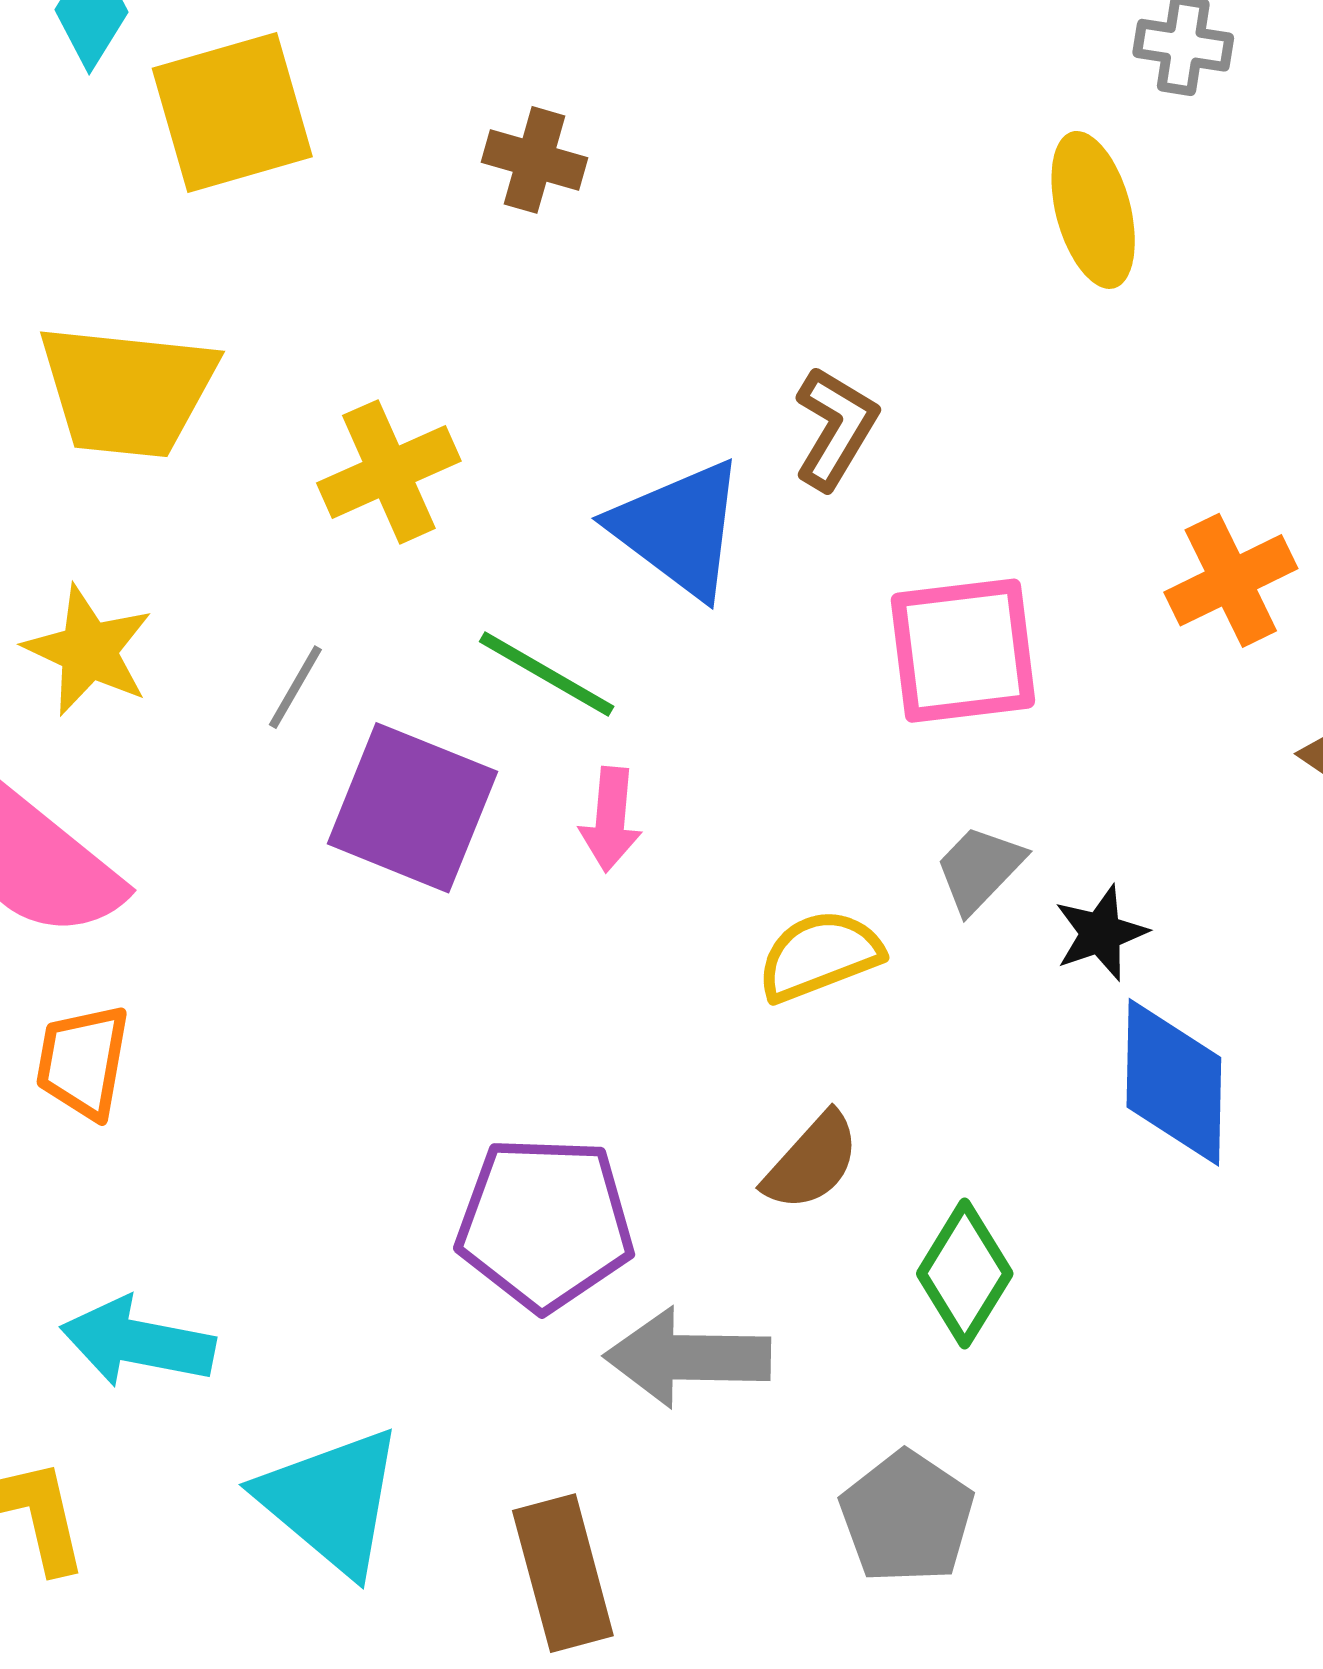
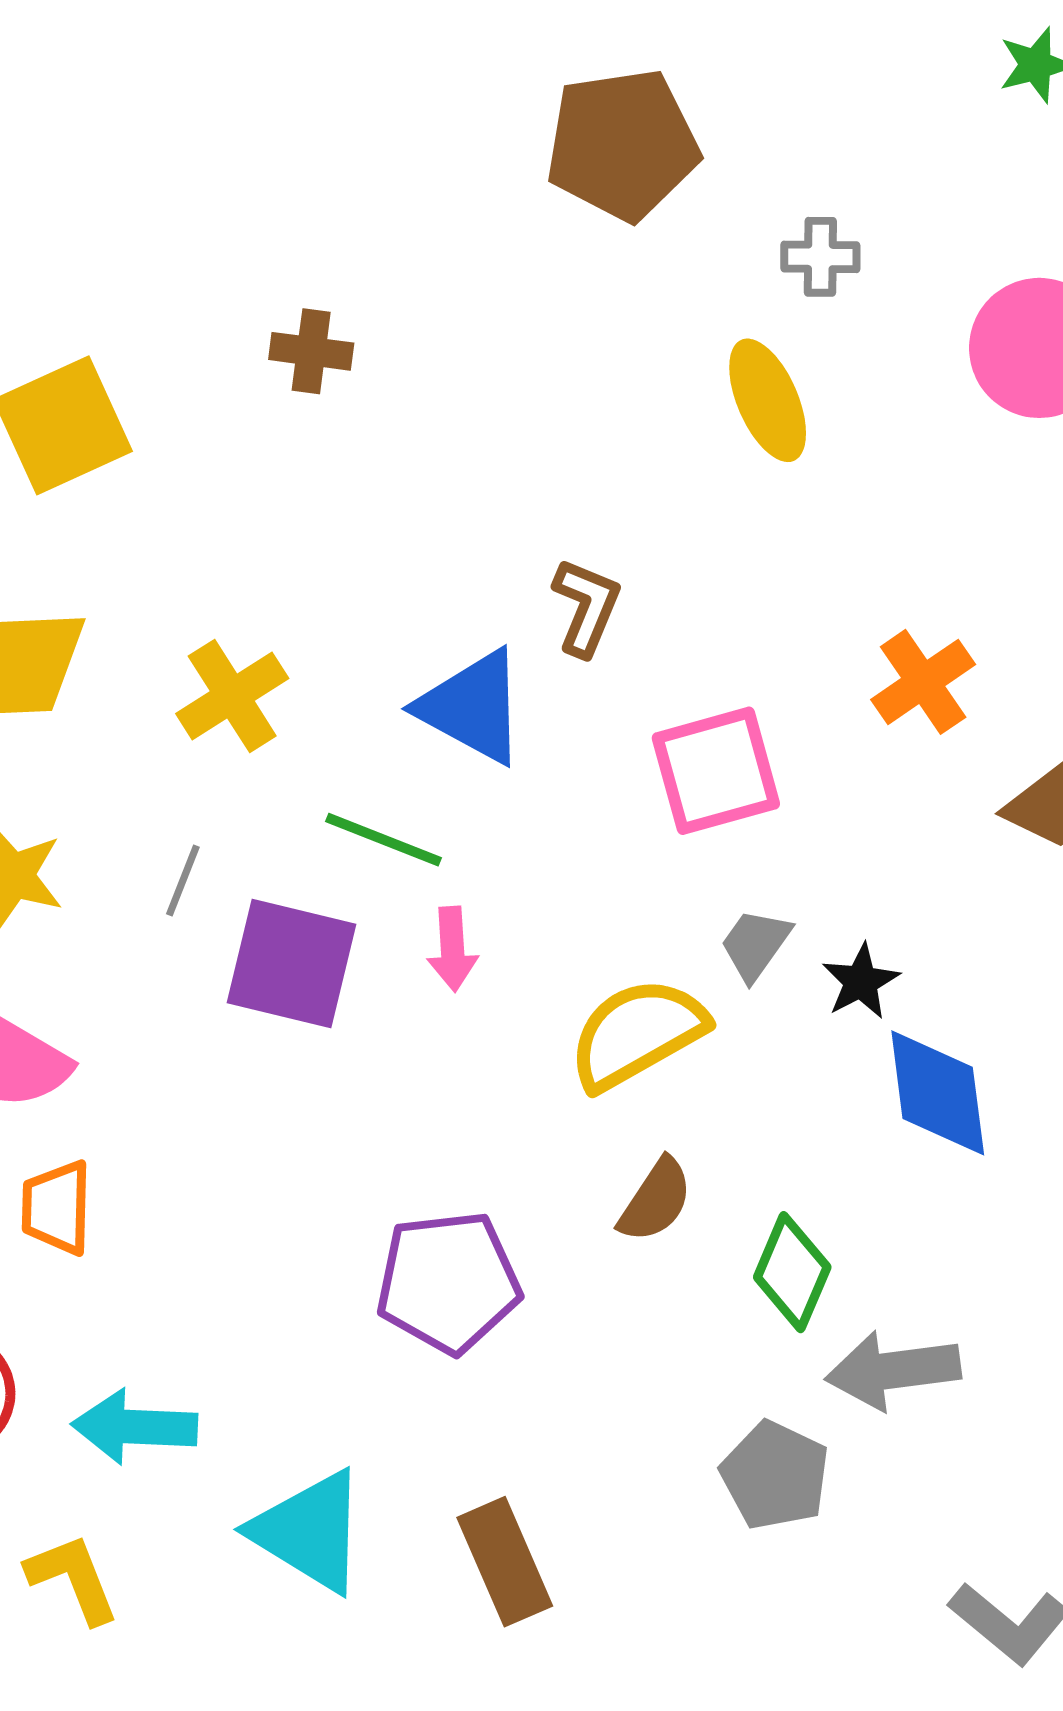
brown cross: (534, 160) -> (311, 351), moved
yellow semicircle: (820, 955) -> (637, 1033), size x1.4
gray arrow: (687, 1357) -> (893, 1370), moved

